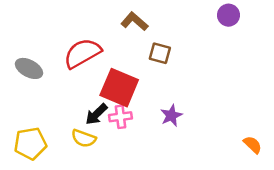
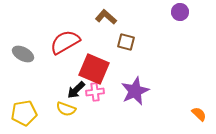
purple star: (171, 115) -> (135, 91), size x1.6

